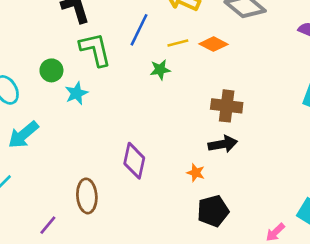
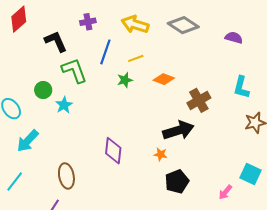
orange diamond: (214, 44) -> (164, 79), moved
brown cross: (227, 106) -> (199, 100), moved, turned -30
black arrow: (223, 144) -> (178, 130), size x1.4
brown ellipse: (87, 196) -> (66, 176), moved

